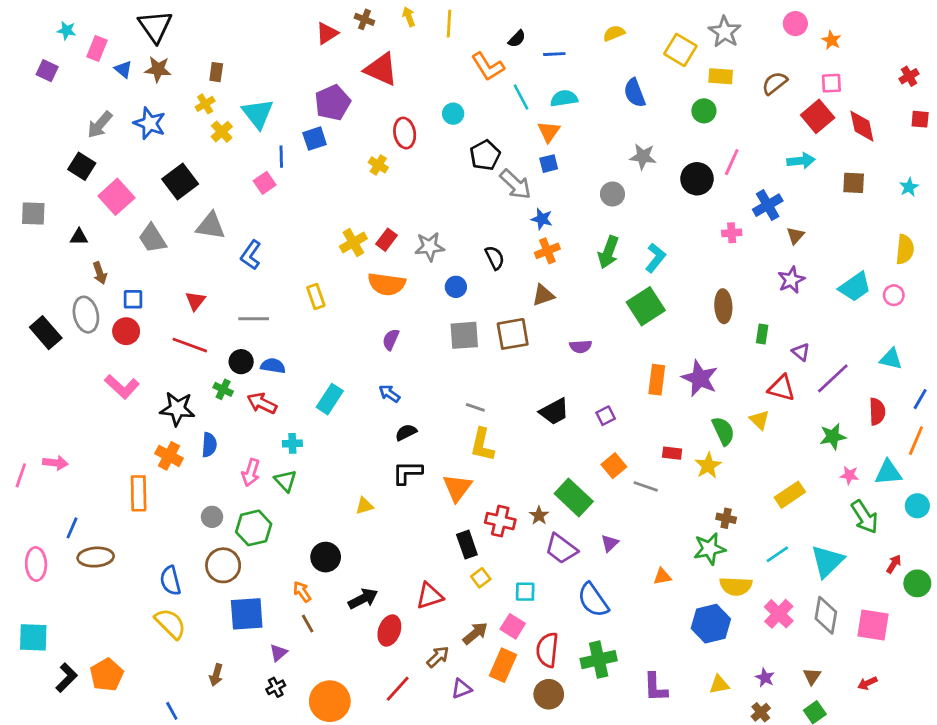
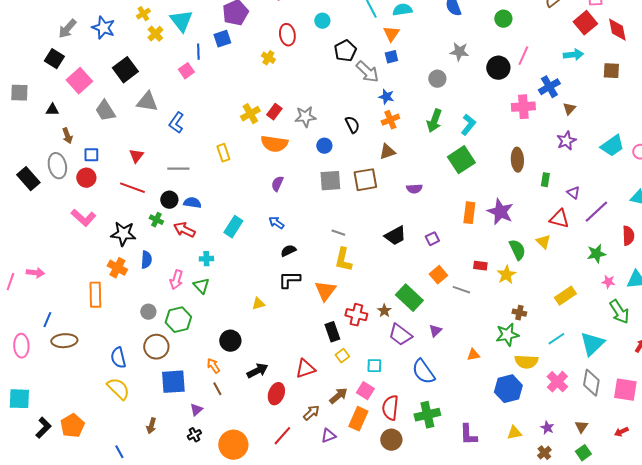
pink cross: (732, 233) -> (523, 107), size x1.6

